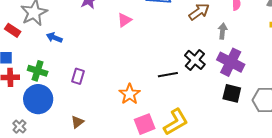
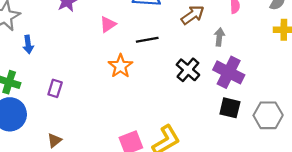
blue arrow: (54, 38) -> (28, 44), turned -119
black line: (168, 75) -> (147, 40), moved
orange star: (130, 94) -> (120, 66), moved

